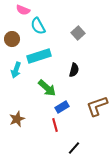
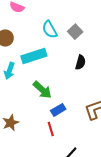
cyan semicircle: (38, 26) -> (50, 29), moved
black semicircle: (74, 70) -> (80, 62), moved

